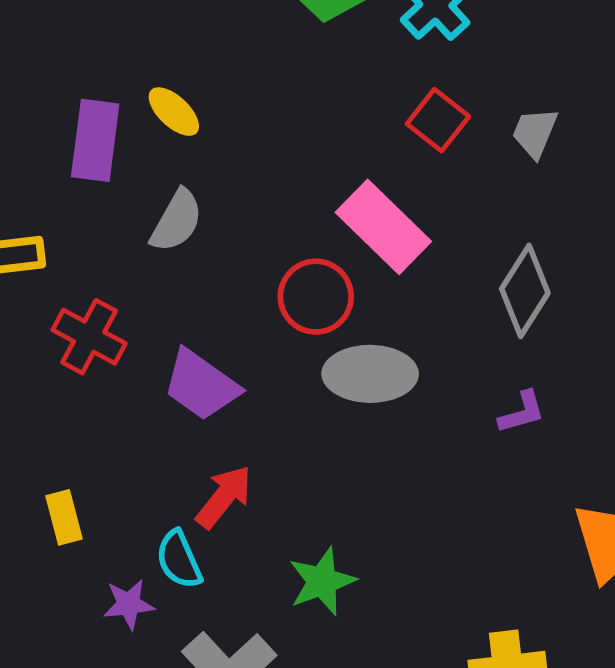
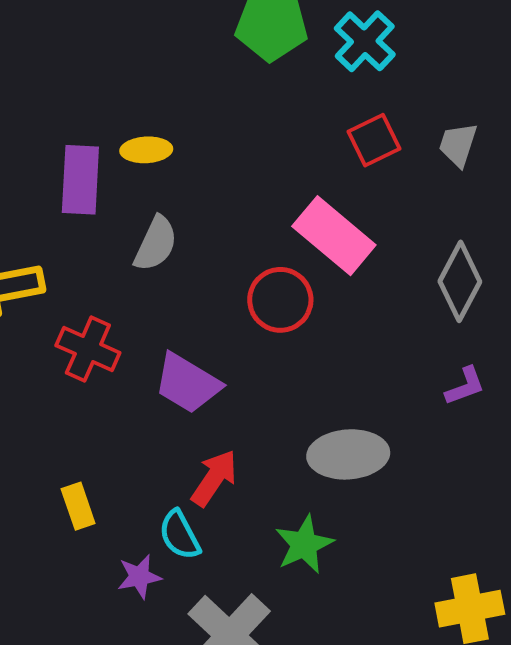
yellow ellipse: (174, 112) -> (146, 150), turned -42
red square: (438, 120) -> (374, 140), turned 30
gray ellipse: (370, 374) -> (348, 454), moved

